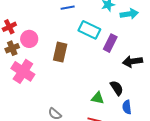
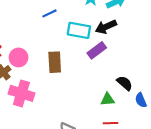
purple rectangle: (110, 43) -> (97, 50), moved, turned 42
black arrow: (132, 61) -> (106, 27), moved

